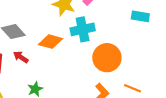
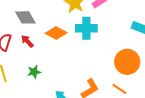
orange circle: (107, 58) -> (127, 62), moved

